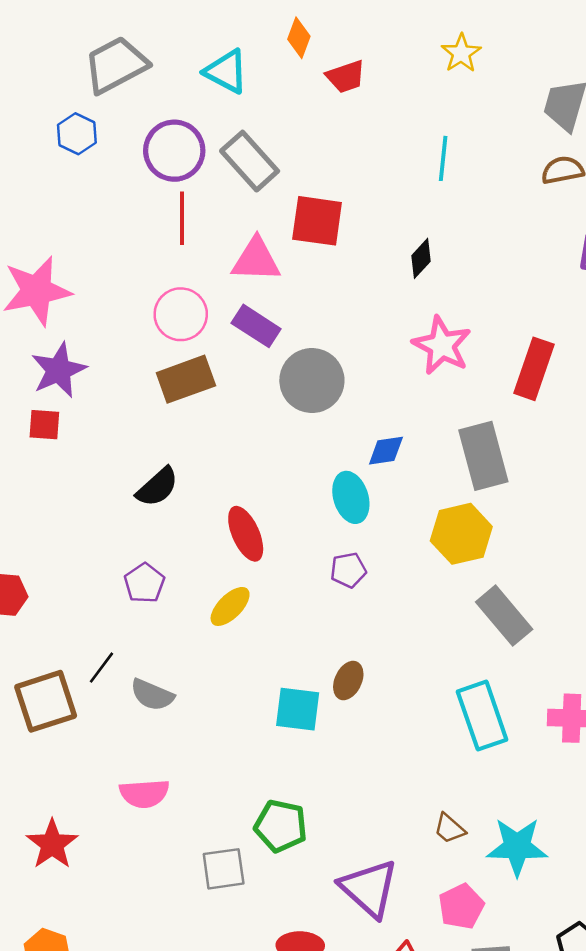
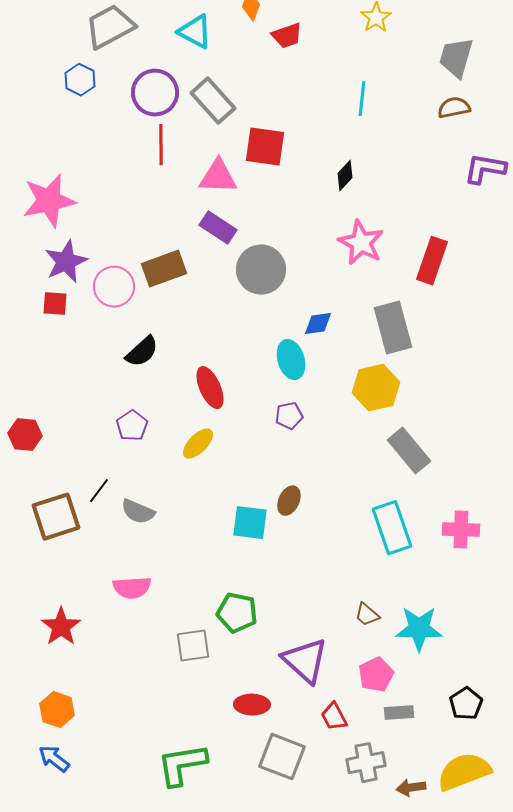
pink circle: (181, 314) -> (114, 287), moved

